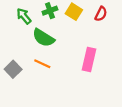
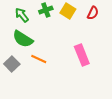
green semicircle: (43, 38) -> (23, 39), moved
pink rectangle: (89, 59) -> (82, 55), turned -35

